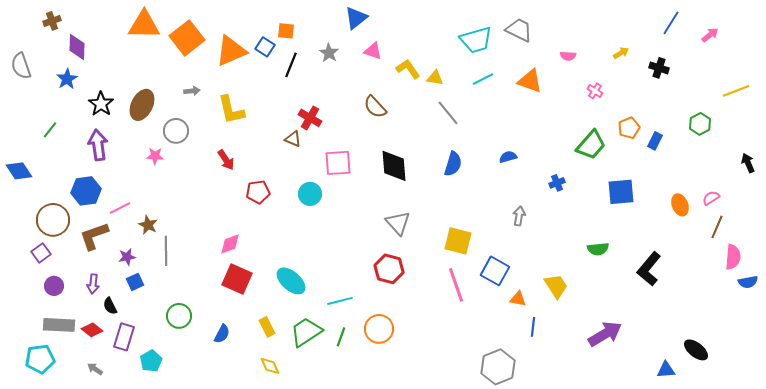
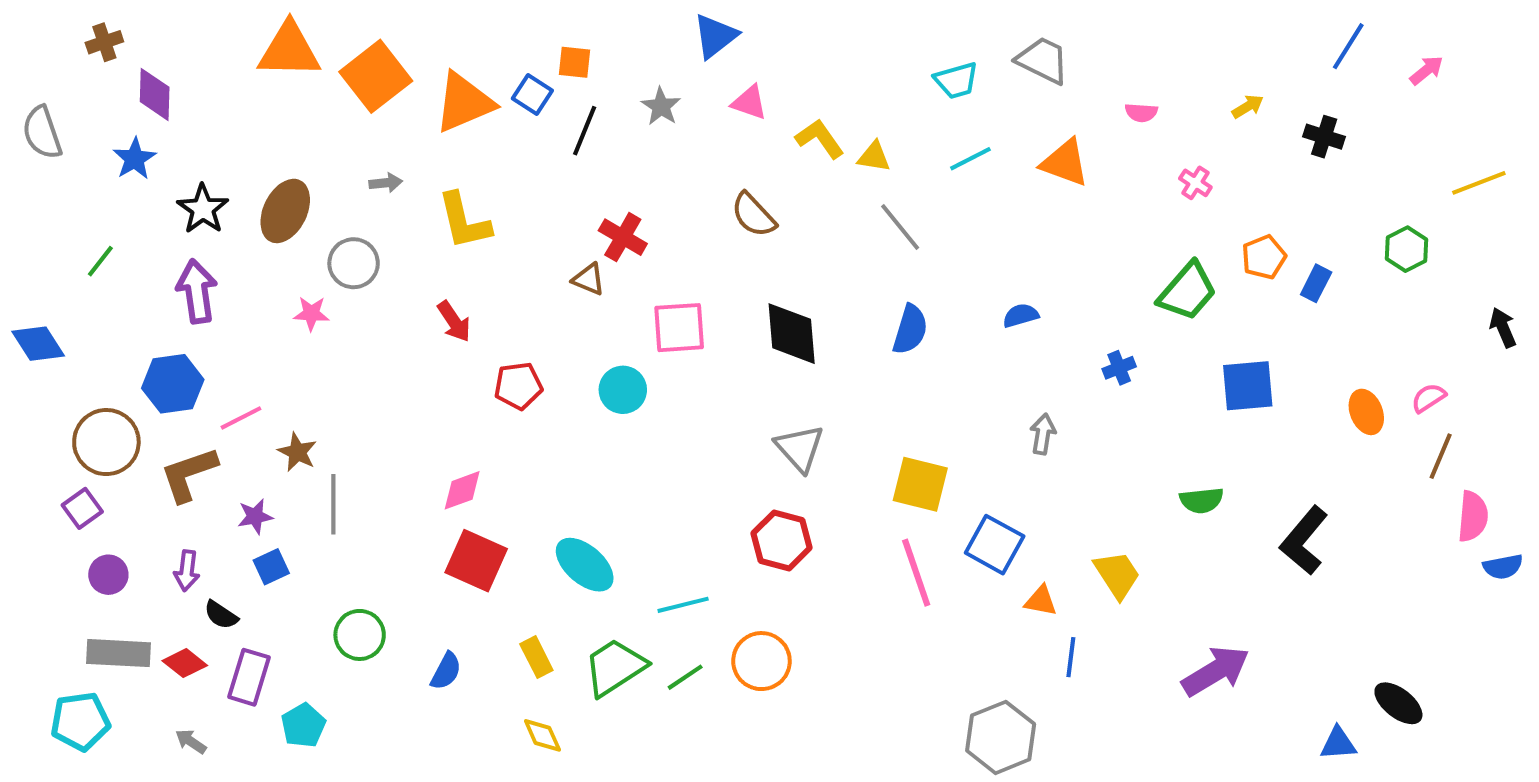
cyan trapezoid: (476, 40) -> (956, 80), size x0.7
black semicircle: (110, 306) -> (221, 615), turned -30
green line: (341, 337) -> (685, 677), turned 36

